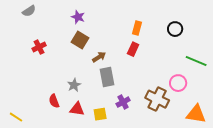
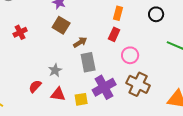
pink circle: (178, 83) -> (130, 55), moved
red semicircle: (54, 101) -> (35, 86), turned 64
purple cross: (123, 102) -> (104, 87), size x1.6

